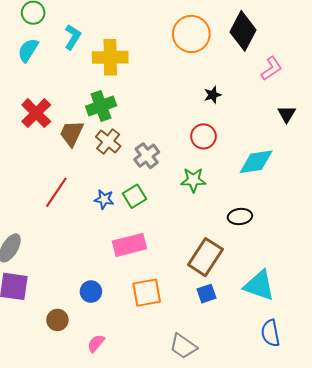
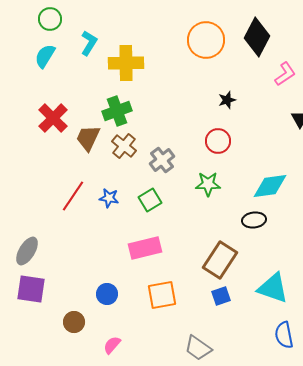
cyan diamond: (256, 162) -> (270, 186), moved
blue star: (104, 199) -> (109, 198), moved

